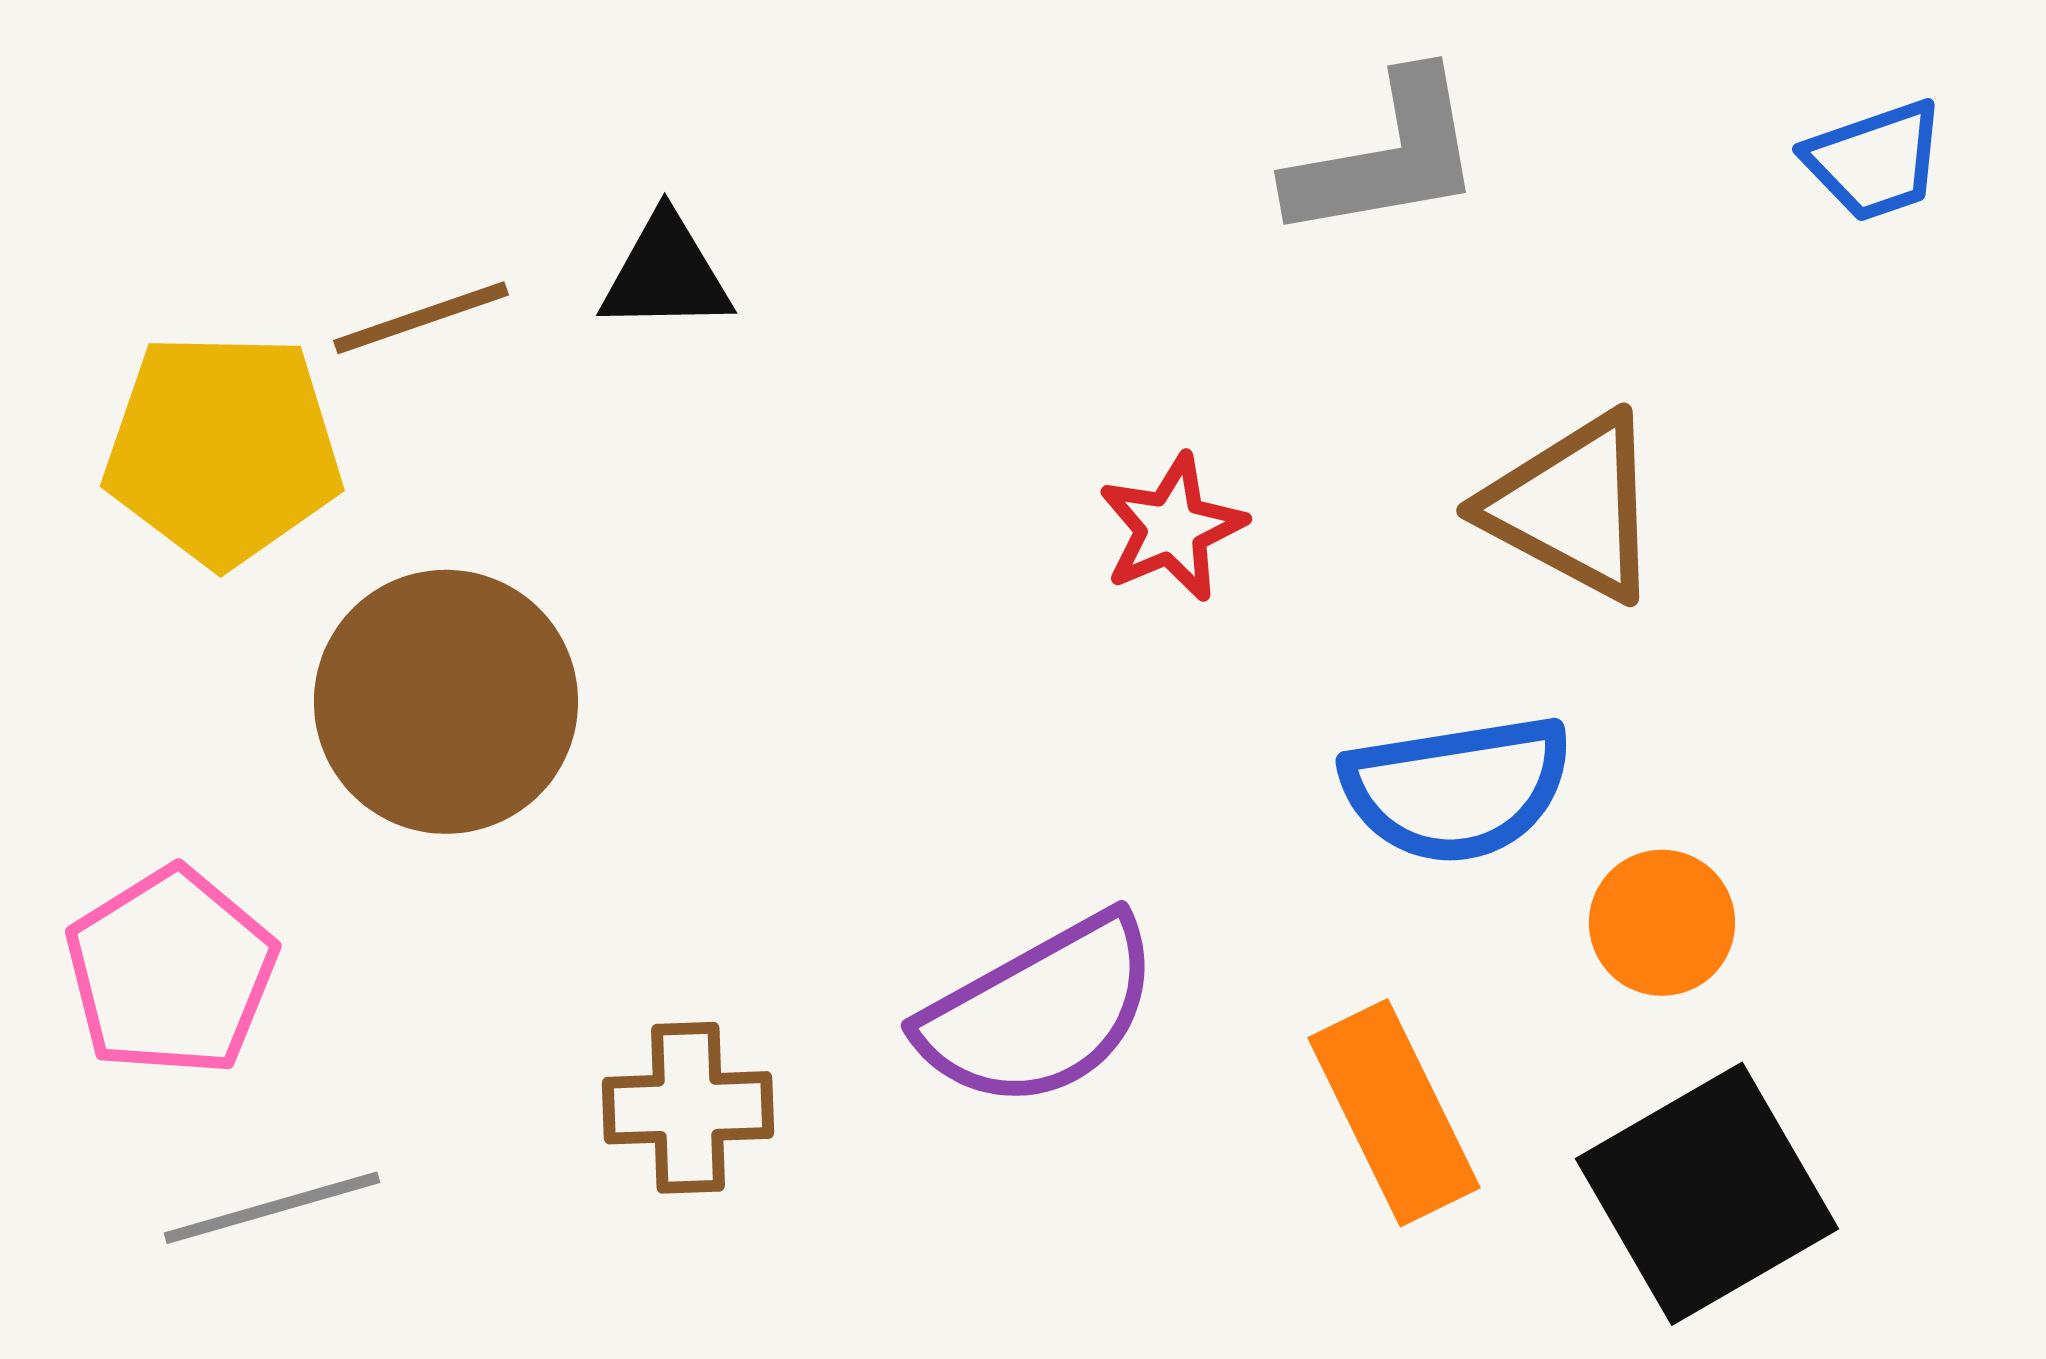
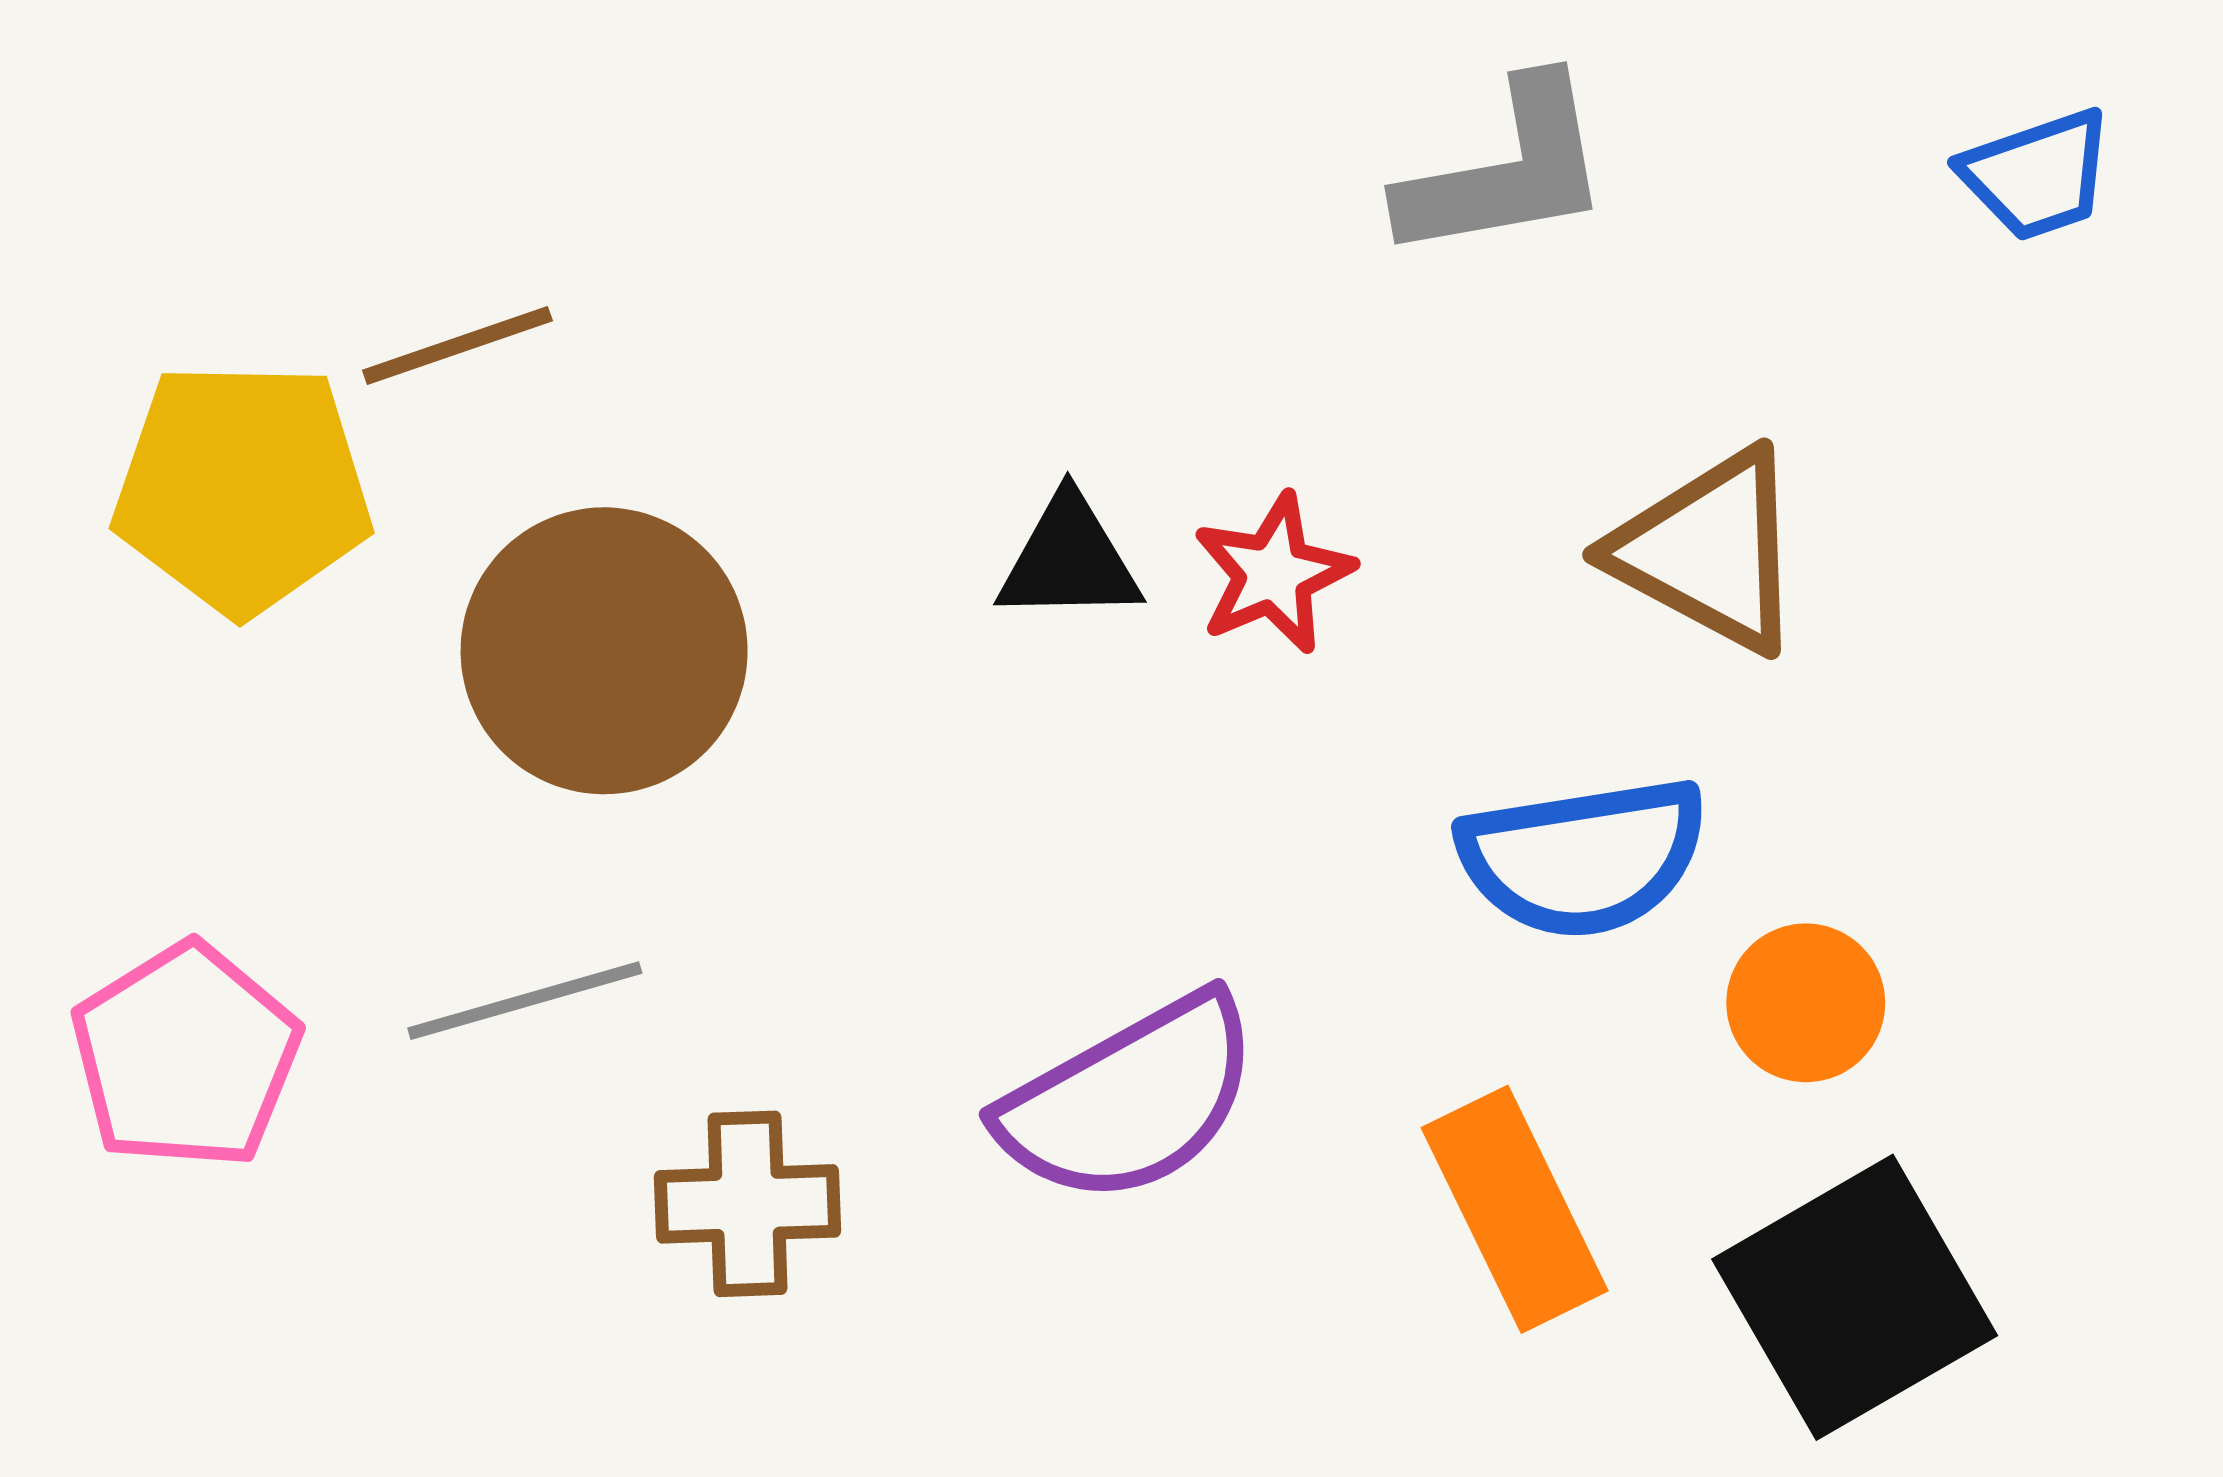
black triangle: (666, 274) -> (1069, 560), moved
brown circle: (446, 702) -> (604, 651), moved
gray line: (272, 1208) -> (525, 1001), moved

